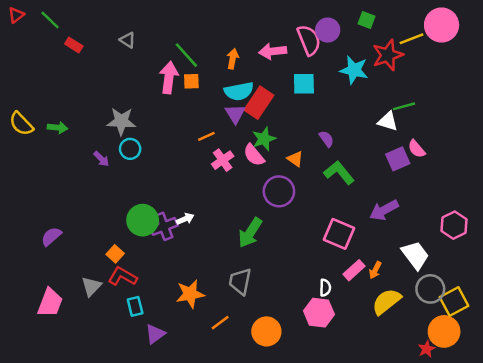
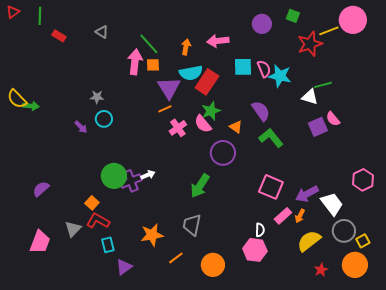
green line: (50, 20) -> (40, 16), turned 48
pink semicircle: (309, 40) -> (264, 69), moved, size x0.7
cyan star: (354, 70) -> (280, 76), moved
purple triangle: (235, 114) -> (169, 88), moved, size x1.4
gray star: (121, 121) -> (97, 97), size x0.6
green arrow: (58, 128) -> (31, 106), moved
purple semicircle: (326, 139) -> (261, 111), size x1.5
purple arrow: (384, 210) -> (307, 194), moved
yellow square: (454, 301) -> (363, 241), size x0.6
red star: (427, 349) -> (321, 270), moved

